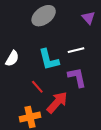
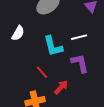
white semicircle: (12, 59) -> (18, 33), moved
red arrow: (57, 102) -> (61, 87), size x0.7

